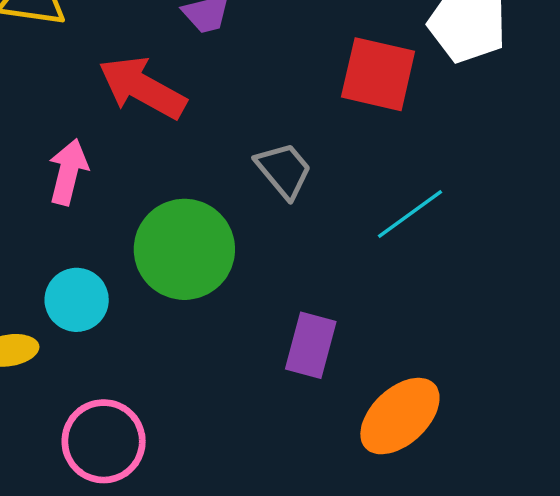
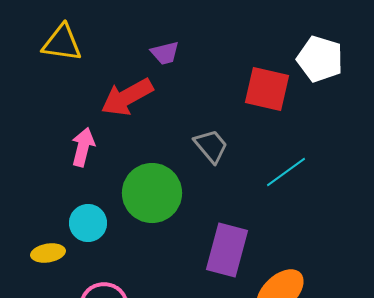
red arrow: (142, 88) -> (127, 97), turned -58
purple rectangle: (311, 345) -> (227, 250), size x1.4

